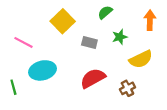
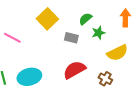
green semicircle: (105, 12) -> (85, 19), moved
cyan ellipse: (42, 70) -> (29, 77), moved
brown cross: (127, 88) -> (105, 79), turned -32

